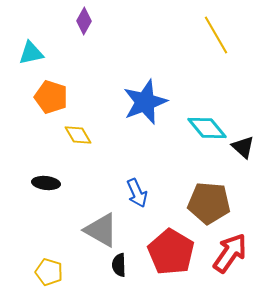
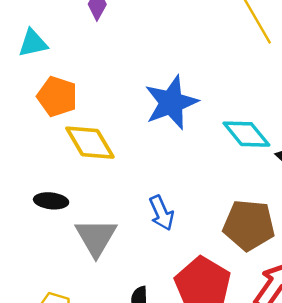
yellow diamond: (78, 135) -> (90, 143), size x1.5
gray triangle: (101, 230) -> (96, 237), moved, turned 30

